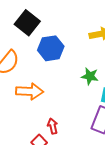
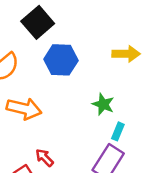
red arrow: (53, 126) -> (45, 158), turned -42

